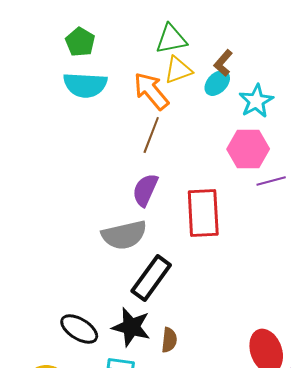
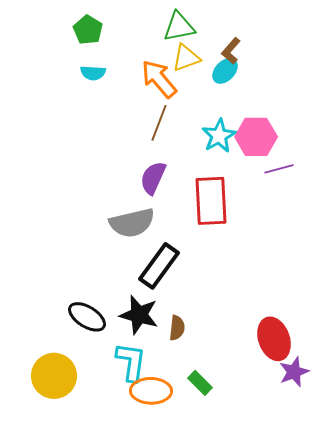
cyan semicircle: (85, 85) -> (93, 73), size x0.6
cyan star: (256, 101) -> (219, 136), moved

